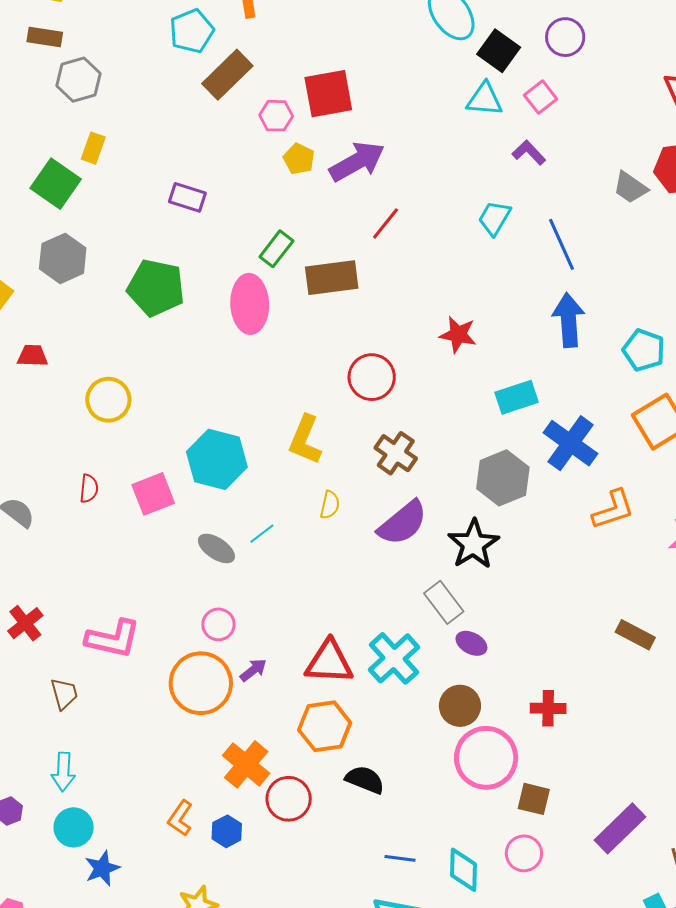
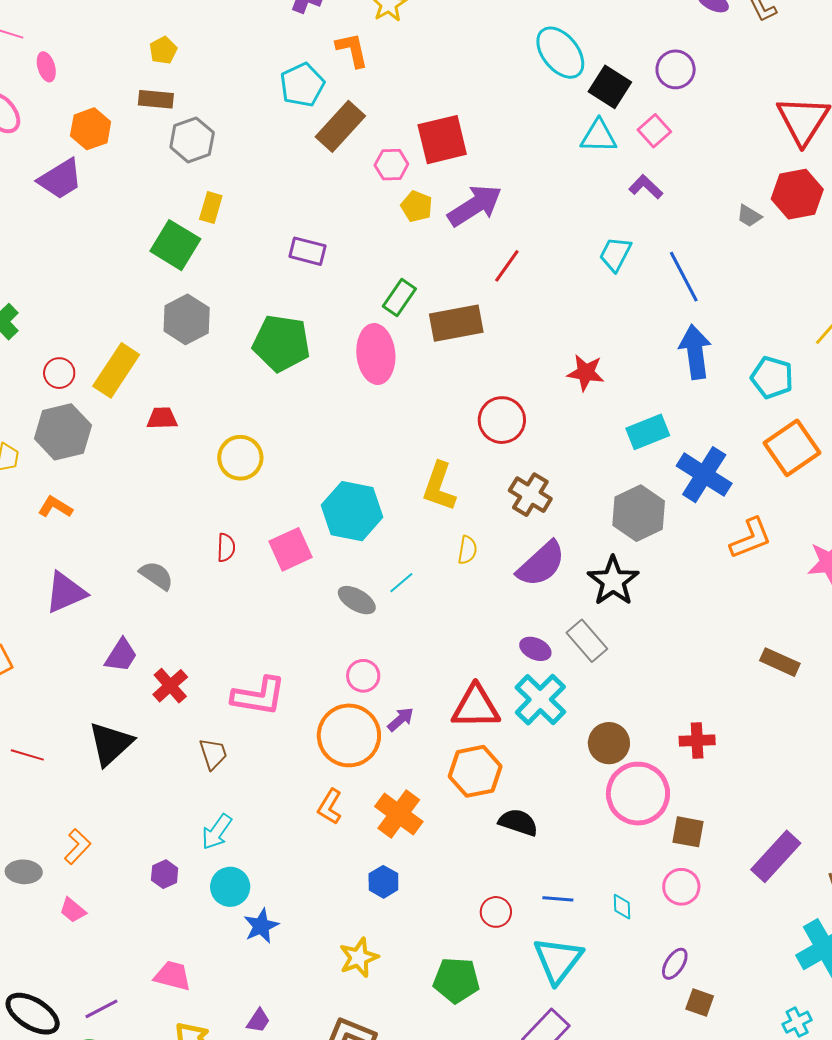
gray trapezoid: (630, 188) -> (749, 216), size x0.7
purple ellipse: (471, 643) -> (535, 649), moved
cyan arrow: (63, 772) -> (217, 832), turned 36
red circle: (289, 799) -> (496, 912), moved, size x0.7
orange L-shape: (180, 818) -> (330, 807), moved
cyan diamond: (464, 870) -> (622, 907), size x0.6

